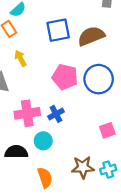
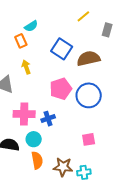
blue square: (58, 30) -> (62, 49), turned 35
pink pentagon: (65, 77) -> (61, 89), turned 30
orange semicircle: (45, 178) -> (37, 160), moved

